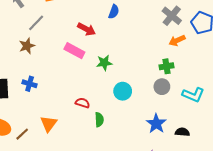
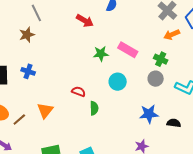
gray line: (36, 23) -> (36, 13), turned -72
pink rectangle: (74, 51) -> (128, 50), moved
green cross: (167, 66) -> (161, 59), turned 32
blue star: (156, 124) -> (149, 114), turned 30

